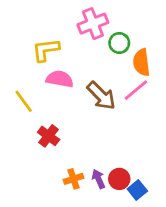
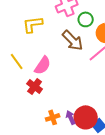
pink semicircle: (60, 79) -> (43, 65), moved, turned 114
brown arrow: (101, 96) -> (73, 40), moved
red circle: (119, 179) -> (86, 117), size x1.5

